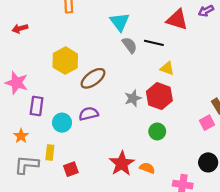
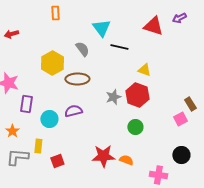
black line: (154, 43) -> (119, 47), moved
gray semicircle: (130, 45) -> (82, 49), moved
brown ellipse: (93, 78) -> (77, 79), turned 35
red star: (122, 164) -> (103, 156), turned 30

